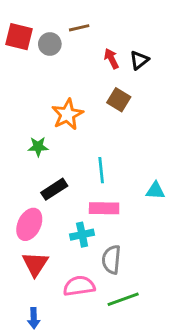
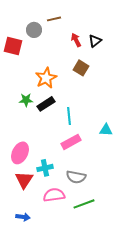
red square: (19, 37) -> (13, 46), moved
black rectangle: (54, 189) -> (46, 104), moved
pink rectangle: (104, 208) -> (71, 142), turned -30
cyan cross: (82, 235) -> (45, 168), moved
gray semicircle: (111, 260) -> (76, 177), turned -84
blue arrow: (34, 318) -> (23, 217), turned -80

